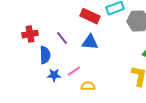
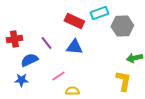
blue semicircle: (45, 55) -> (29, 60), turned -114
blue star: (54, 75) -> (21, 80), moved

